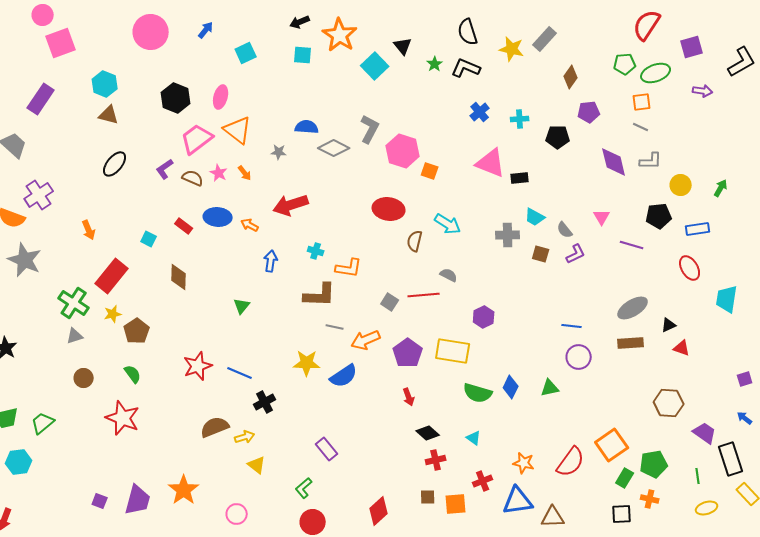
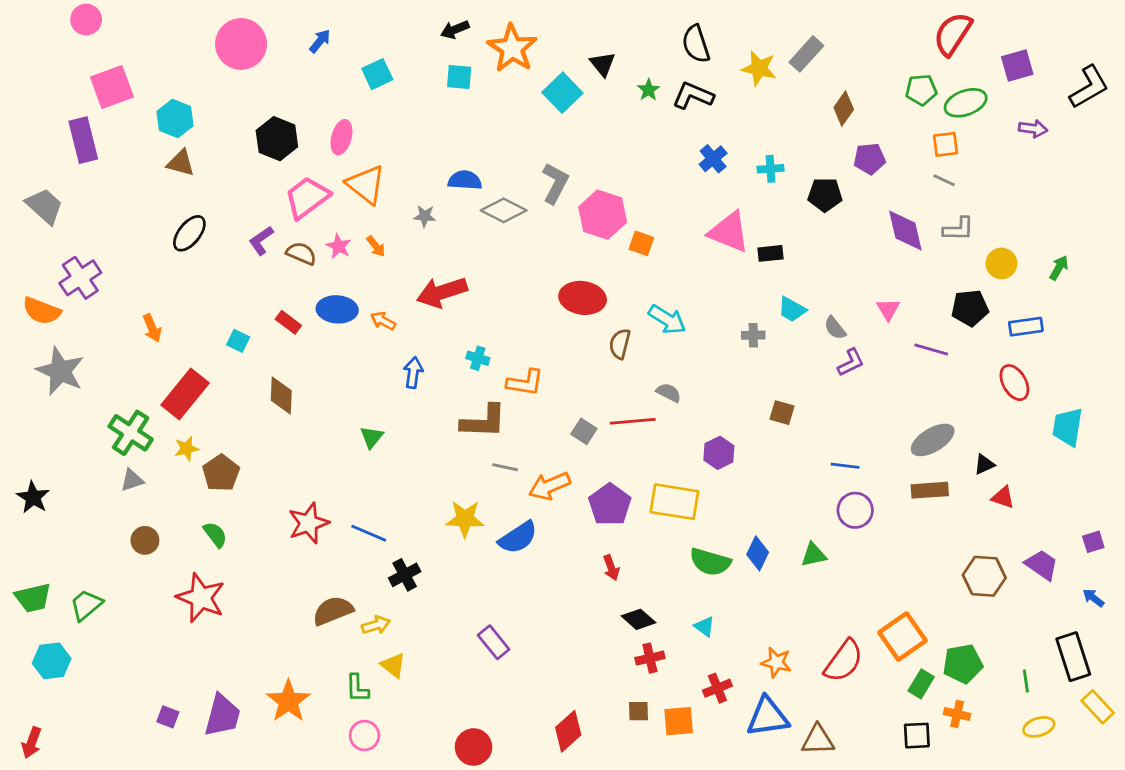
pink square: (61, 43) -> (112, 87), moved
purple rectangle: (41, 99) -> (83, 140), turned -48
gray cross: (508, 235) -> (753, 335), size x0.7
brown square: (541, 254) -> (782, 413), moved
purple trapezoid: (705, 433) -> (1042, 565), moved
green L-shape: (304, 488) -> (357, 688), moved, turned -50

